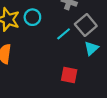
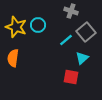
cyan triangle: (91, 48) -> (82, 58), moved

